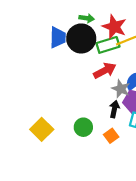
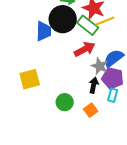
blue trapezoid: (58, 37) -> (44, 31), moved
green rectangle: (108, 45) -> (88, 25), turned 55
yellow square: (42, 129) -> (30, 79), moved, turned 30

